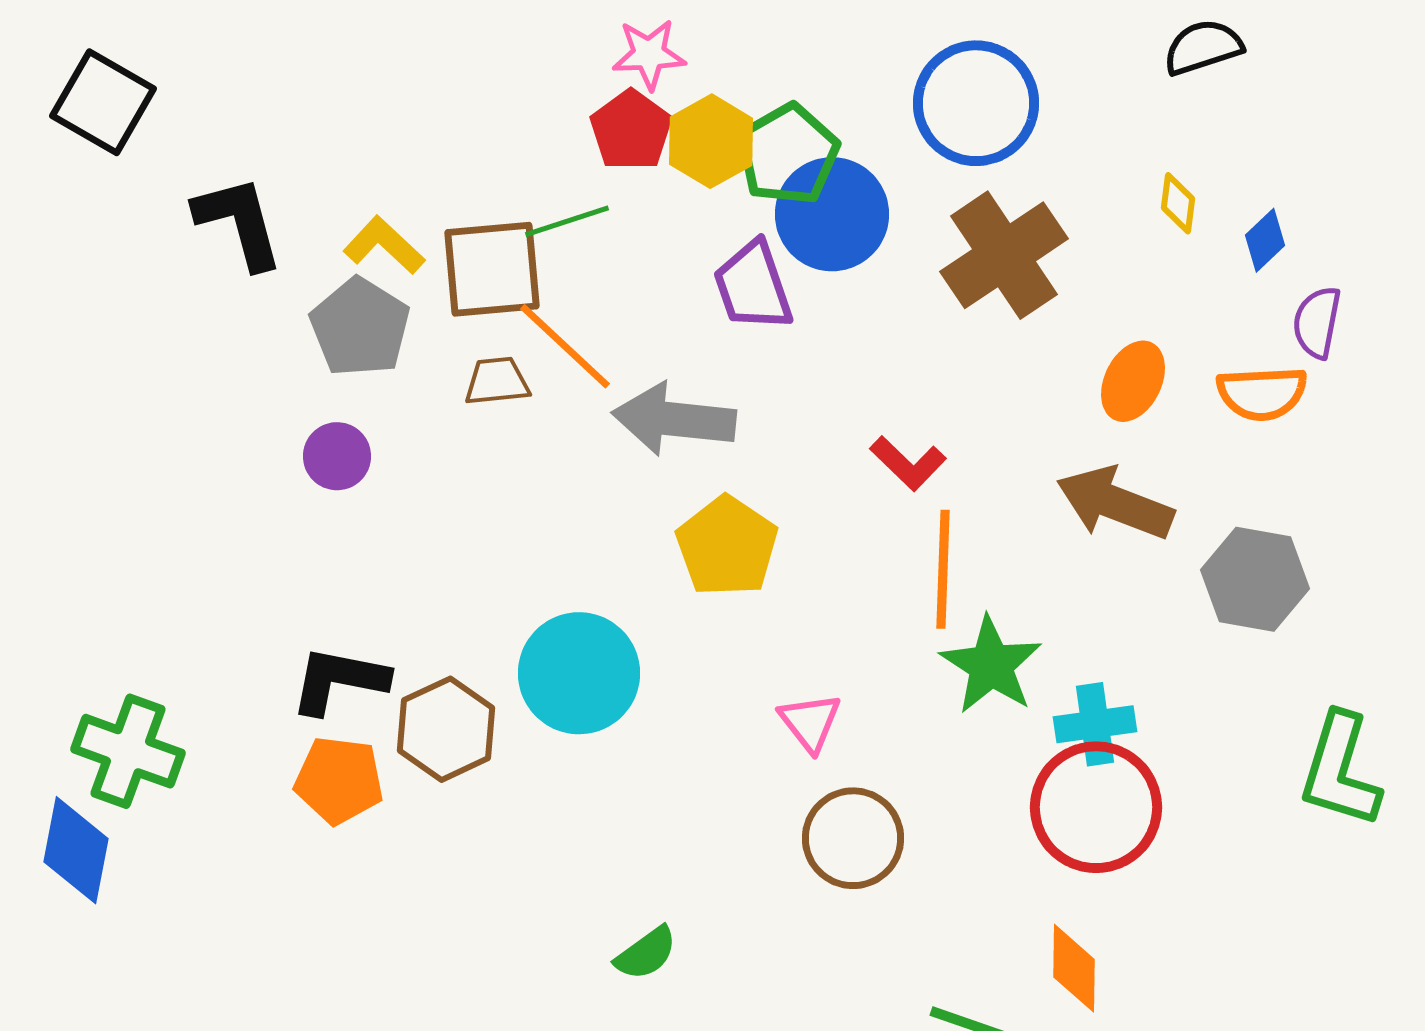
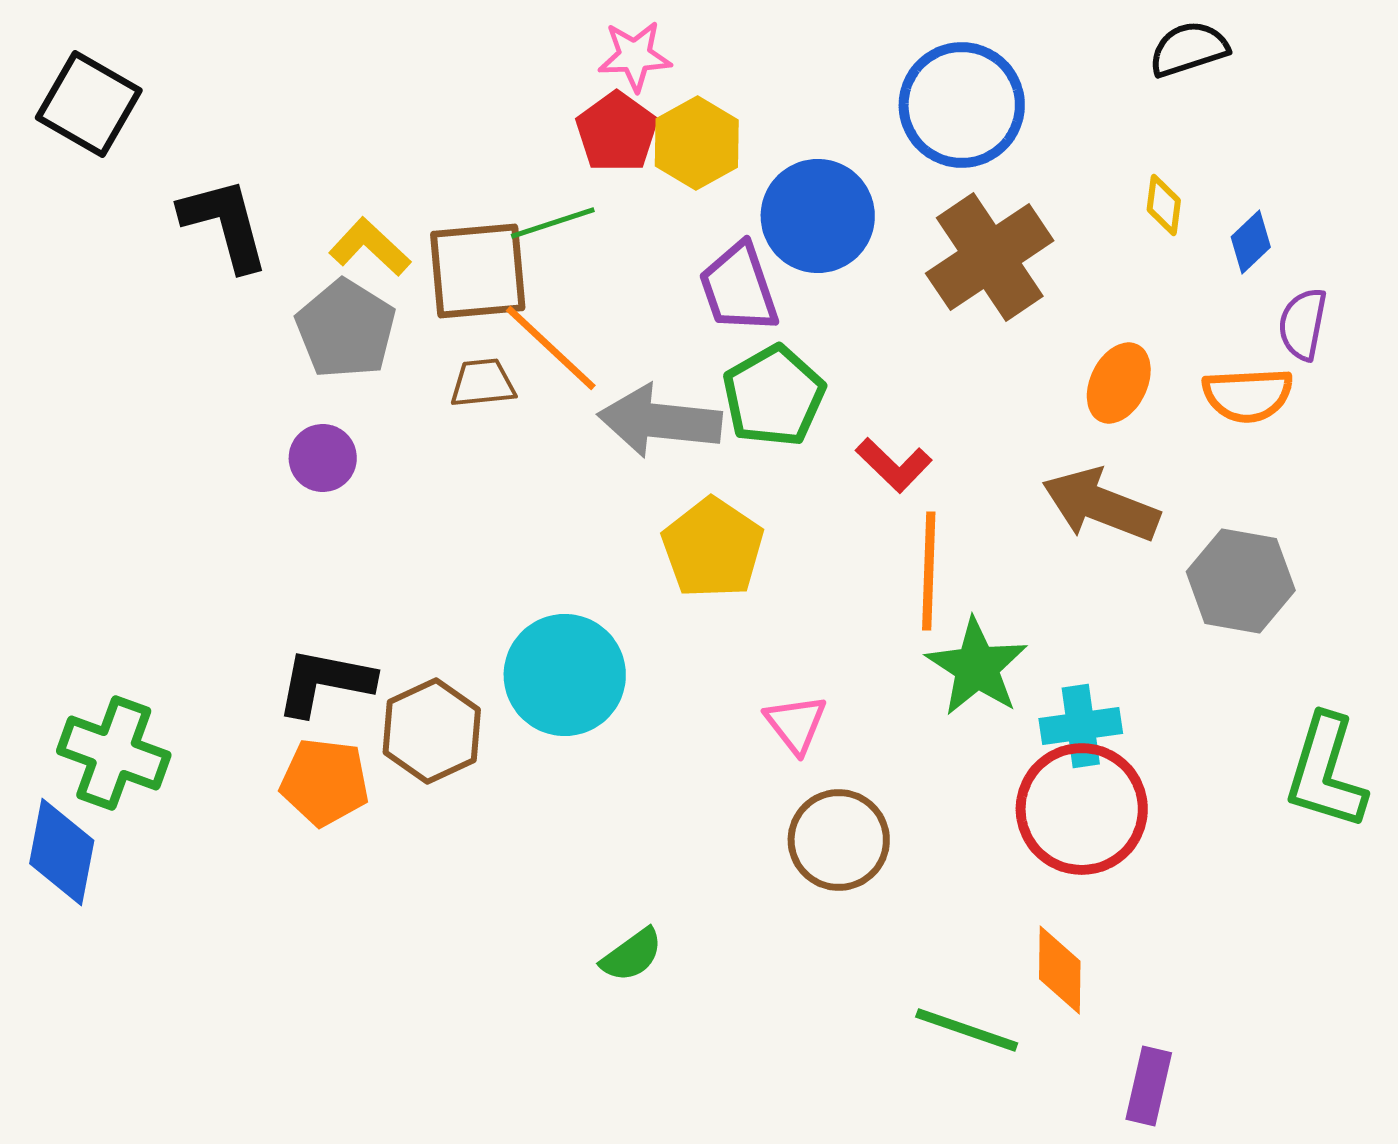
green pentagon: (788, 154) -> (774, 396), moved

